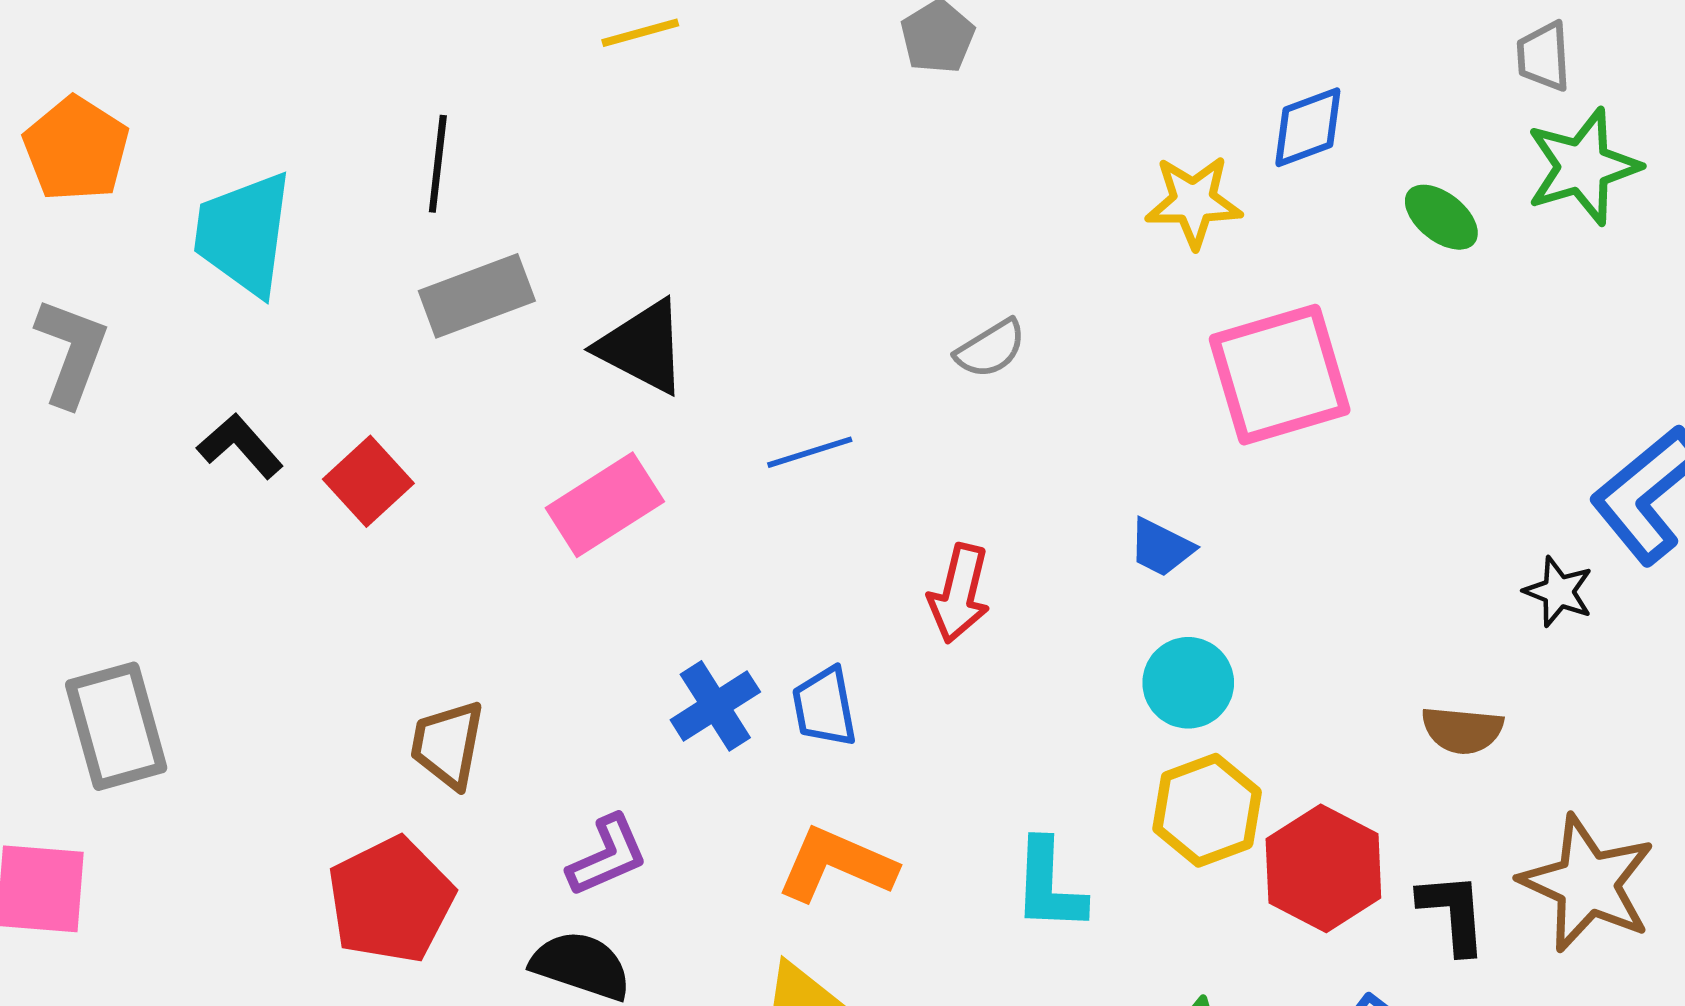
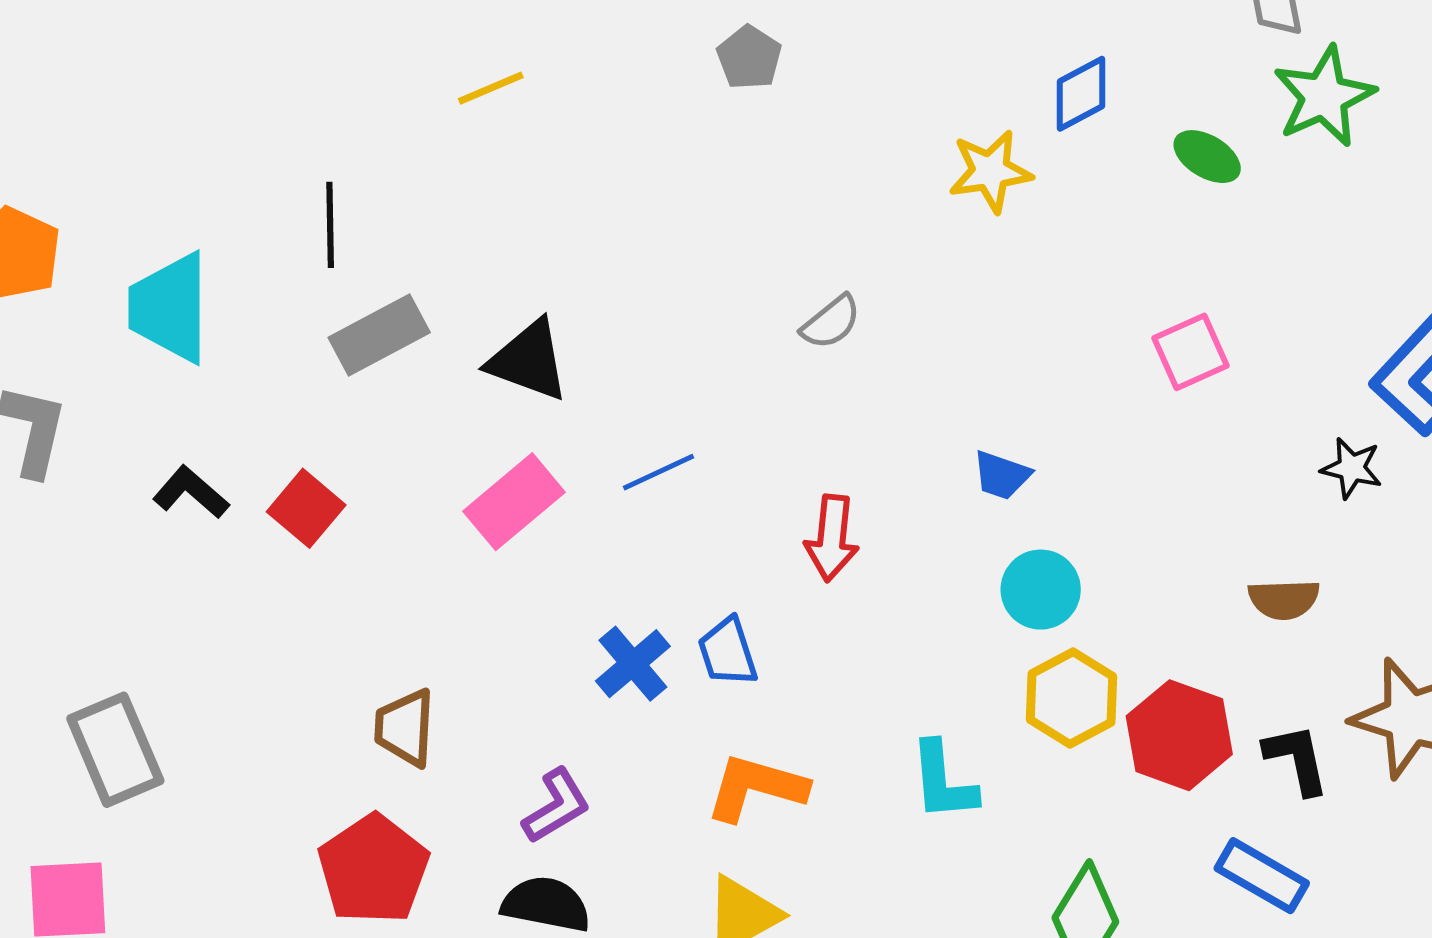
pink square: (1280, 375) -> (1191, 352), moved, size x0.6
blue line: (810, 452) -> (659, 472), moved

